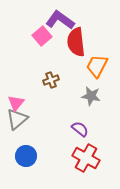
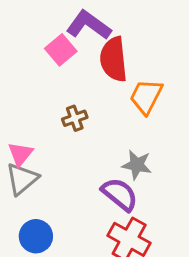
gray star: (91, 96) -> (137, 165), moved
purple semicircle: (80, 129) -> (120, 194), size x1.4

